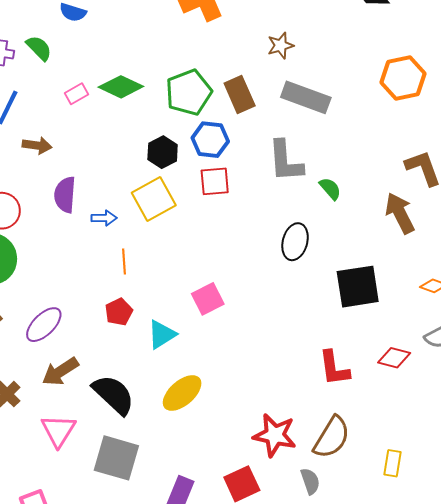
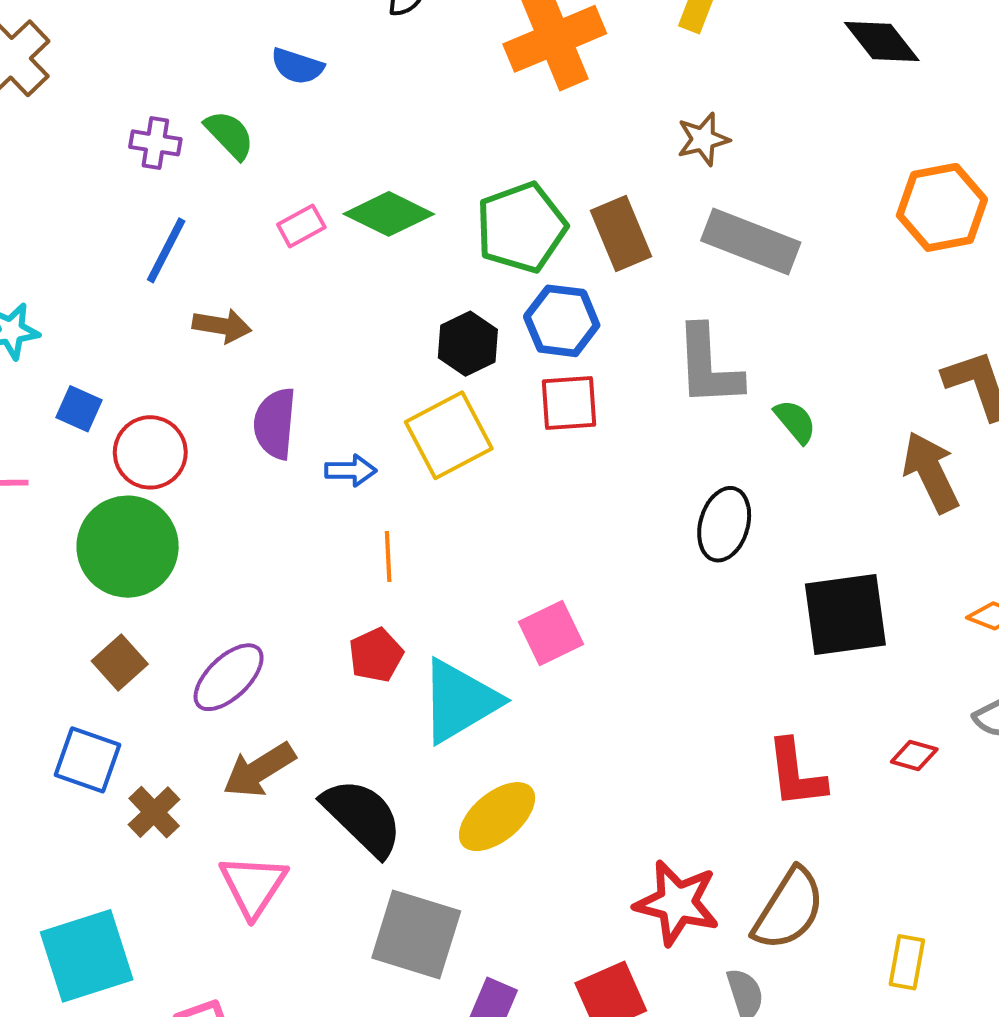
cyan triangle: (162, 334) -> (459, 701), size x1.5
red diamond: (394, 358) -> (914, 755), size x0.7
gray square: (116, 458) -> (416, 935), moved

